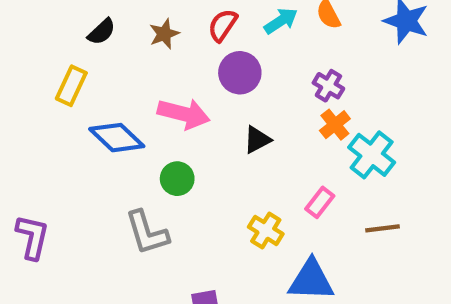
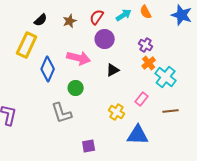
yellow rectangle: (71, 86) -> (27, 45), size x1.4
blue diamond: (117, 138) -> (48, 69), turned 70

